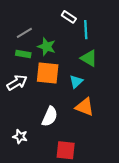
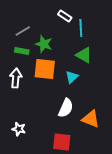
white arrow: (17, 83) -> (16, 78), turned -54
orange triangle: (85, 107) -> (91, 119), moved
white semicircle: (50, 116) -> (66, 108), moved

